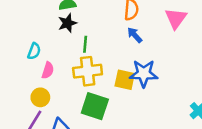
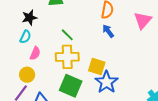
black star: (67, 23) -> (29, 18), moved
green line: (85, 44) -> (67, 35), turned -56
blue star: (144, 73) -> (106, 82), moved, turned 30

